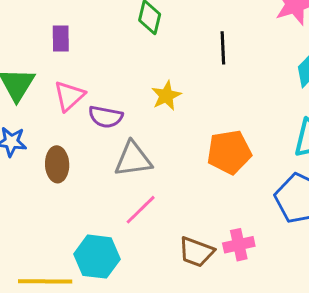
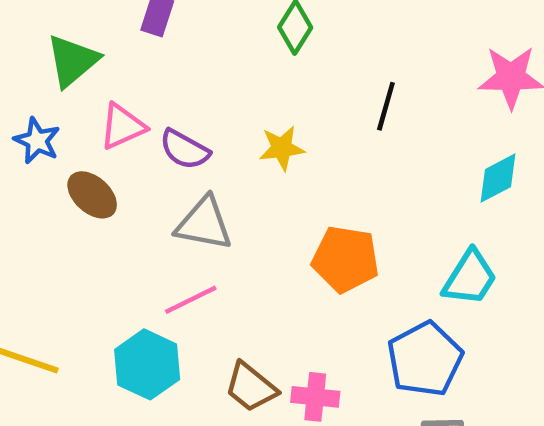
pink triangle: (69, 96) -> (123, 126), moved
brown ellipse: (57, 164) -> (92, 195), turned -64
cyan hexagon: (97, 257) -> (147, 364), moved

